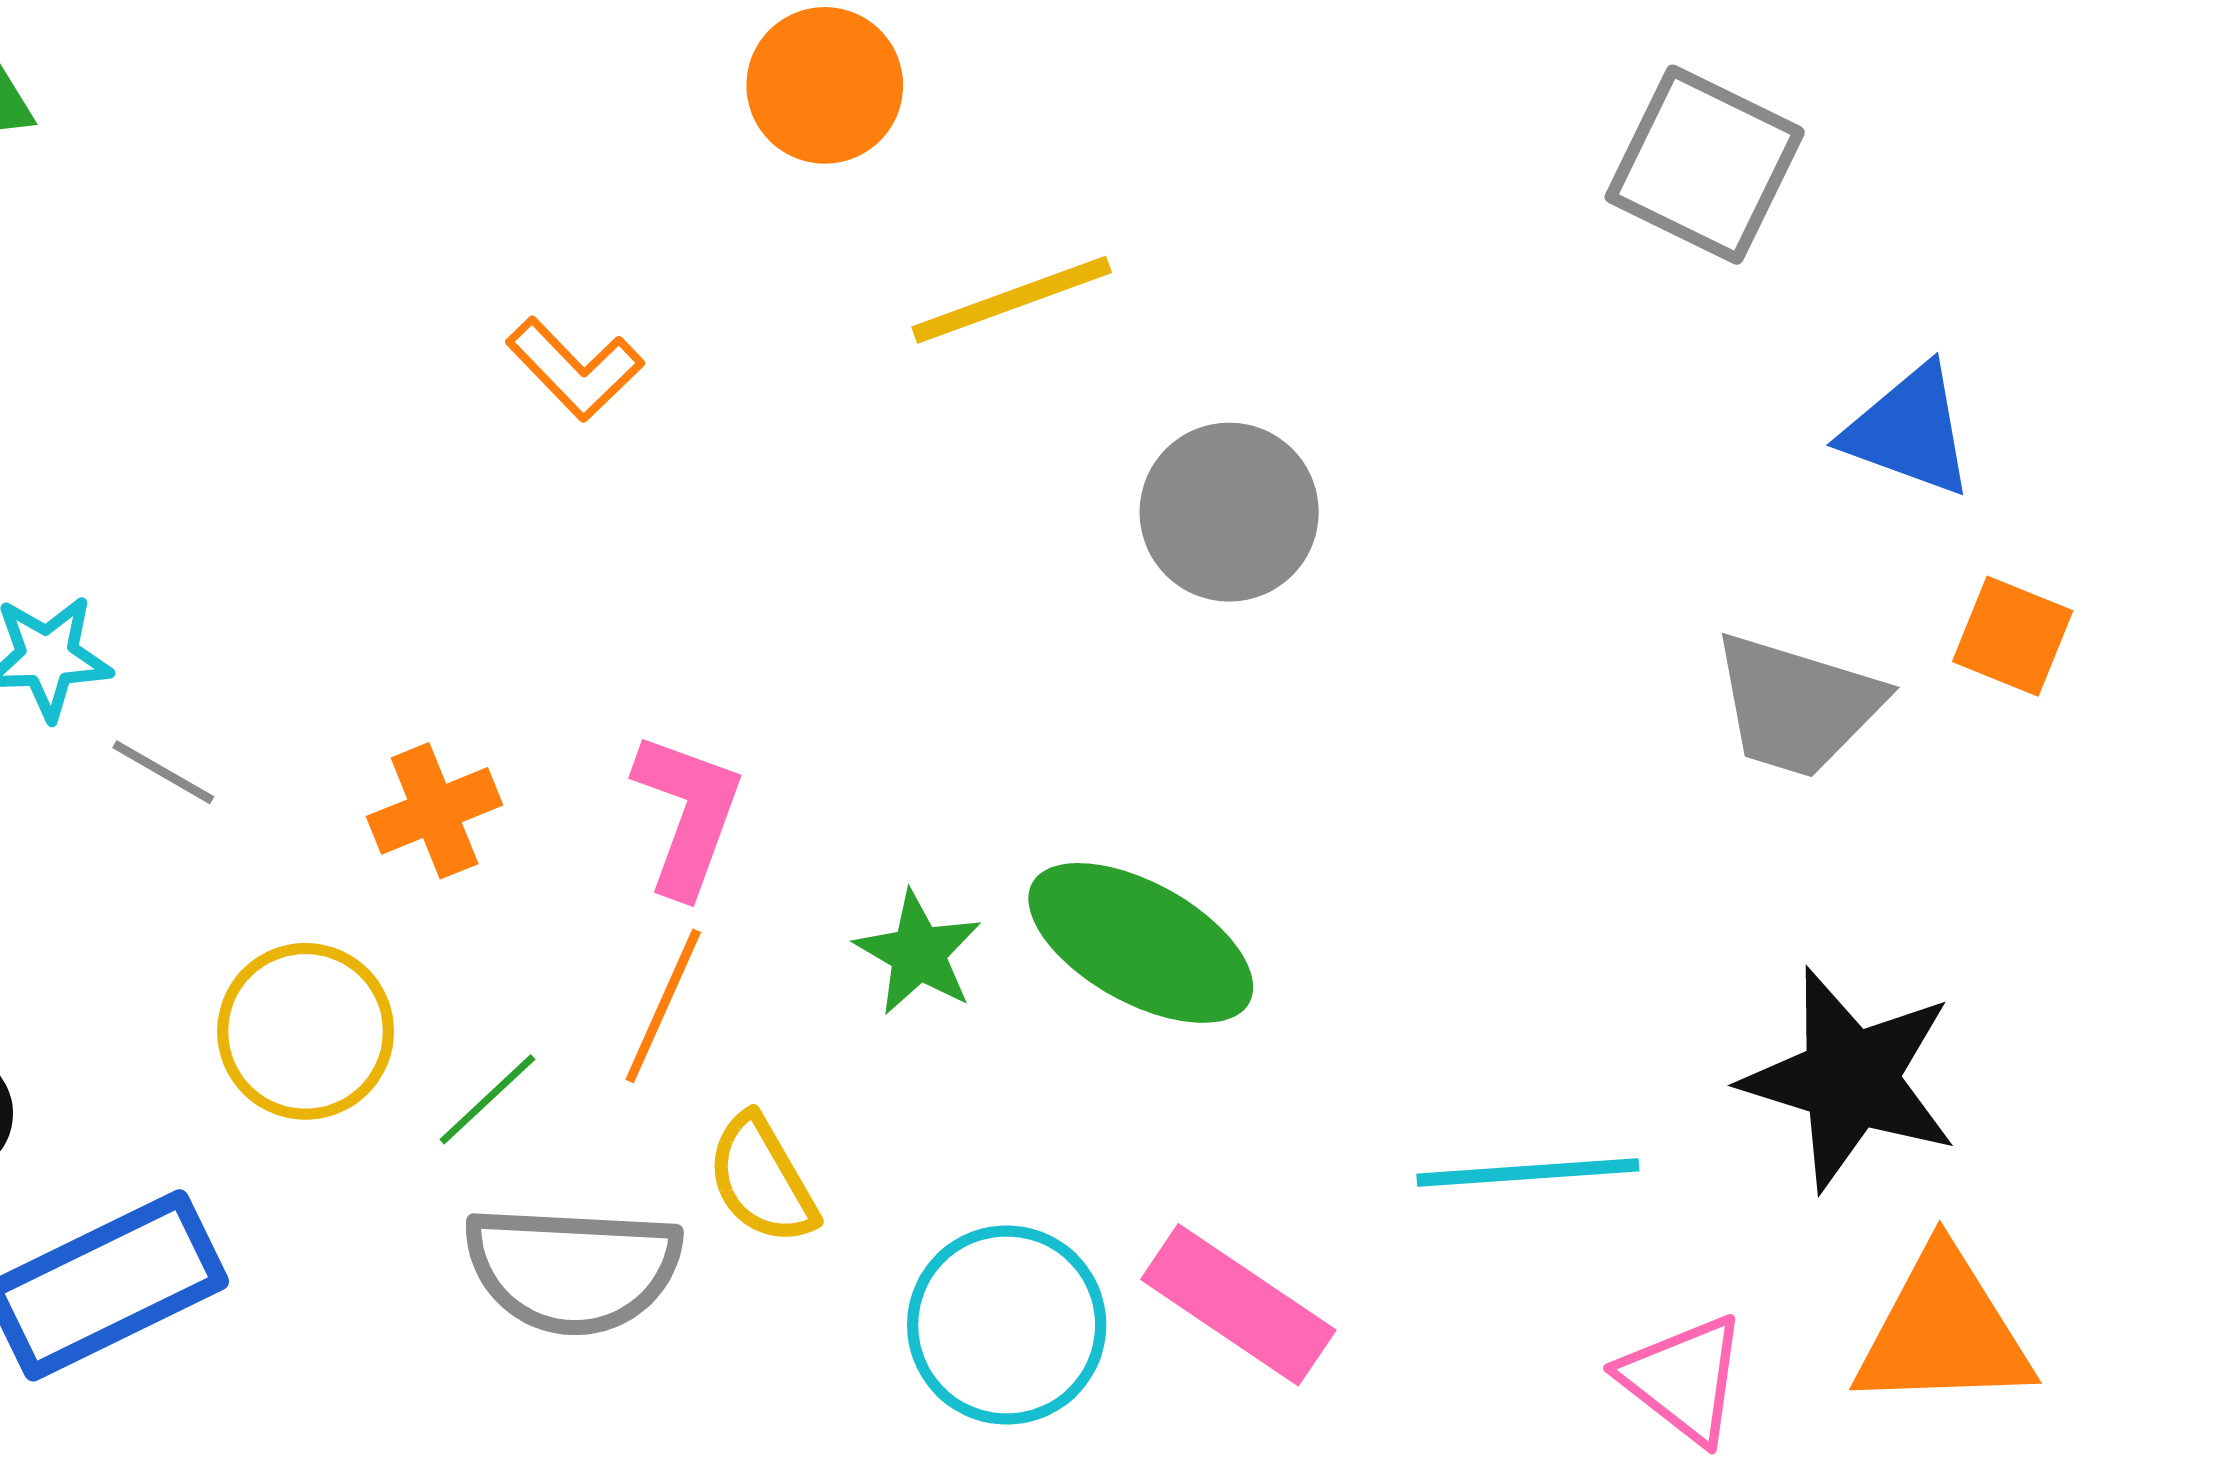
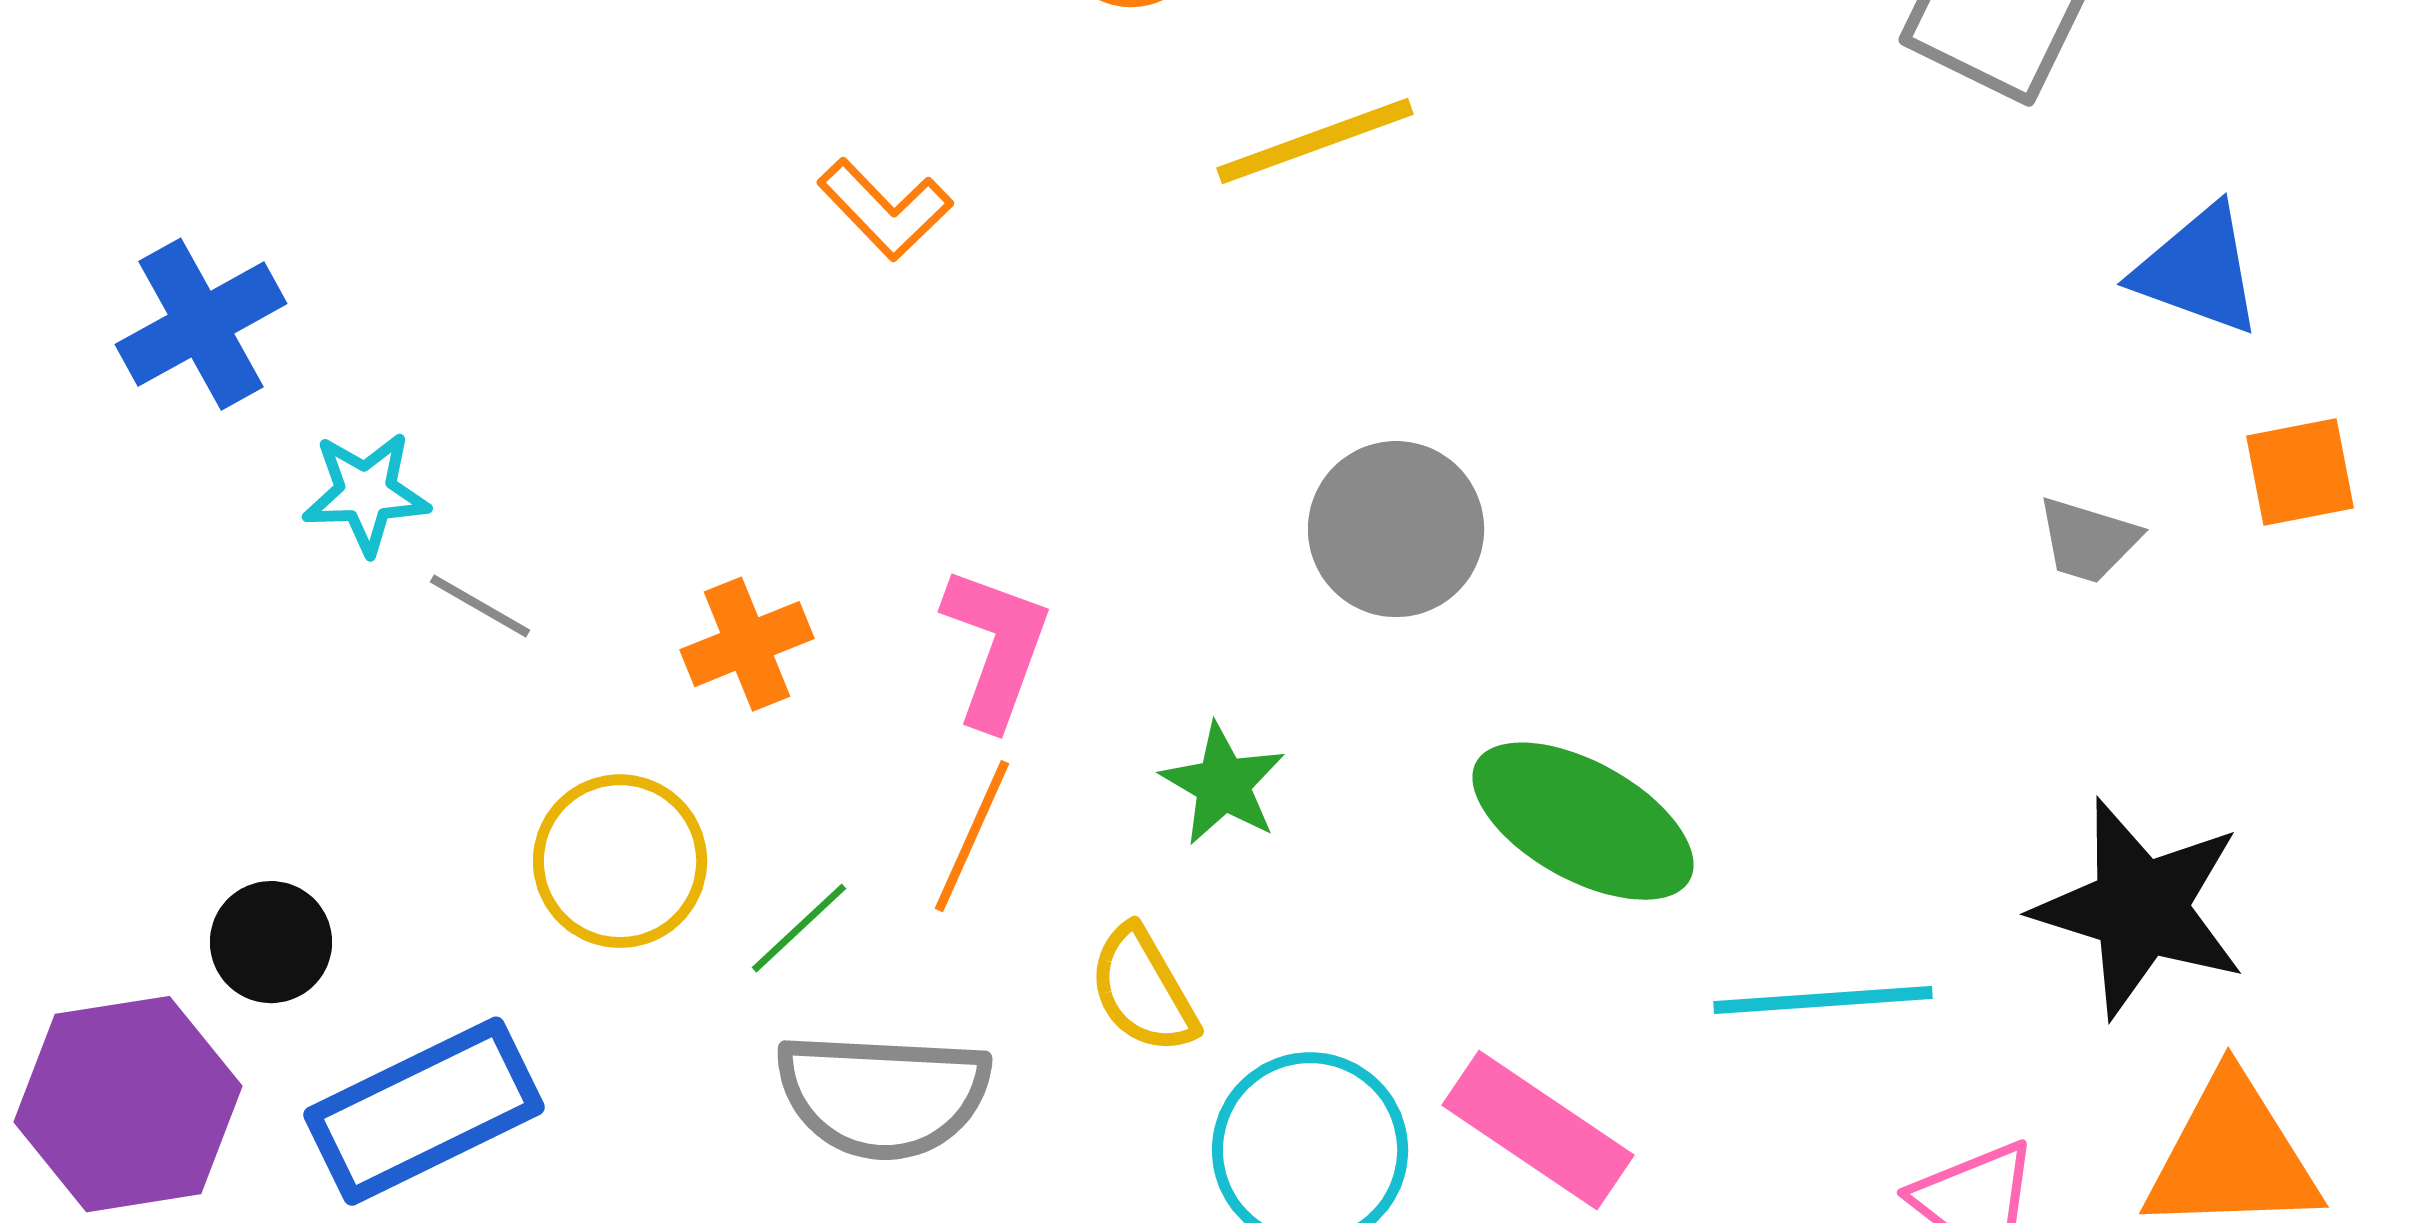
gray circle: (1229, 512) -> (1396, 529), moved
orange square: (2013, 636) -> (2300, 472), turned -33
gray trapezoid: (1797, 705) -> (2088, 540), size x0.6
green ellipse: (1141, 943) -> (1583, 821), moved
yellow semicircle: (762, 1180) -> (1143, 990), moved

